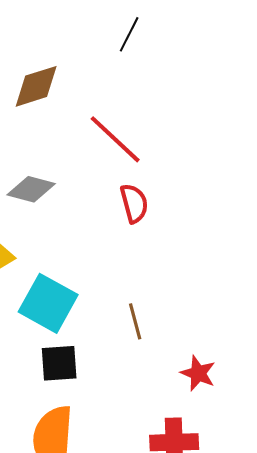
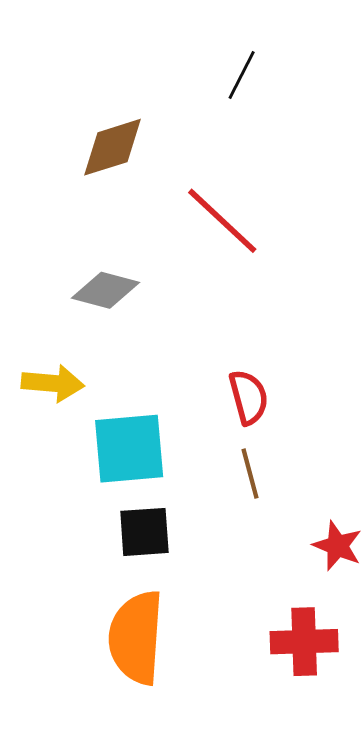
red semicircle: (134, 203) -> (249, 397), moved
cyan square: (48, 303) -> (129, 449), turned -34

